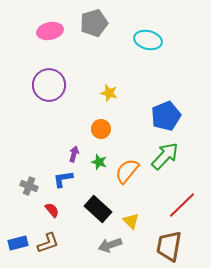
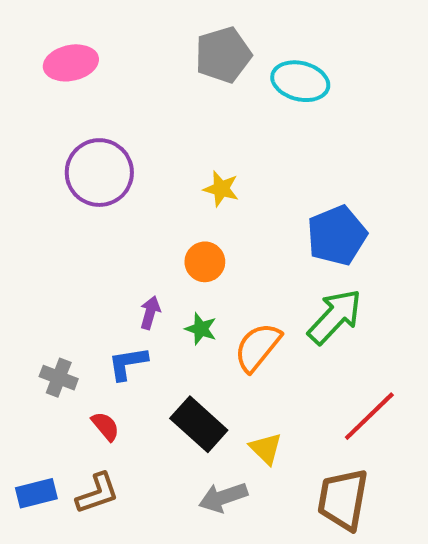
gray pentagon: (94, 23) -> (223, 55), moved
pink ellipse: (50, 31) -> (71, 63), moved

